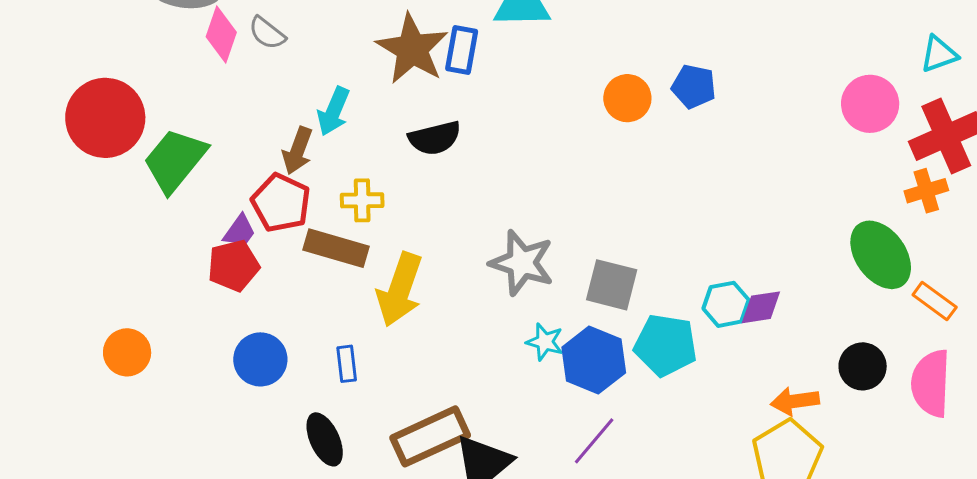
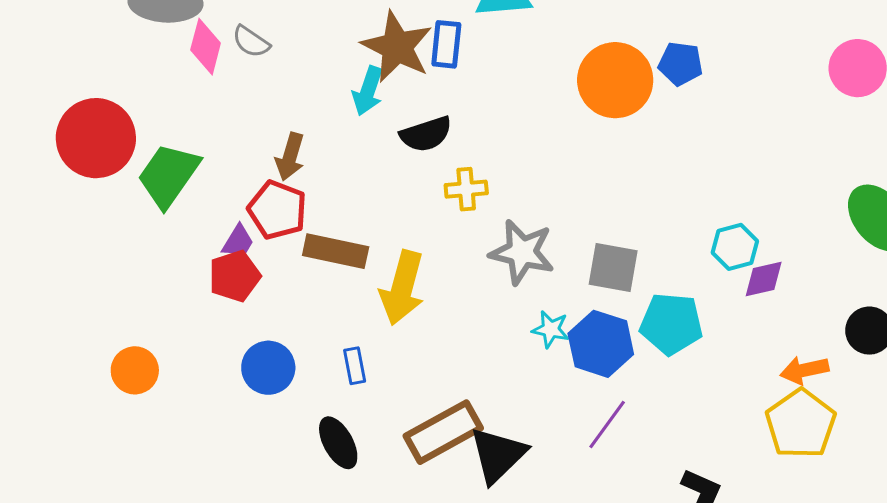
orange circle: (627, 98) -> (615, 80), size x1.6
cyan arrow: (334, 111) -> (368, 91), moved
yellow cross: (362, 200) -> (466, 189), moved
cyan hexagon: (726, 304) -> (735, 247), moved

